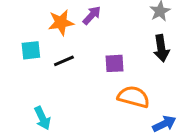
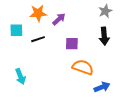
purple arrow: (92, 15) -> (59, 19), moved

